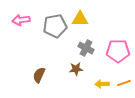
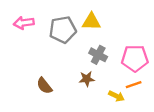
brown semicircle: (39, 75) -> (44, 86), turned -63
orange line: (124, 83) -> (134, 85), moved
yellow arrow: (102, 84) -> (116, 96), turned -152

